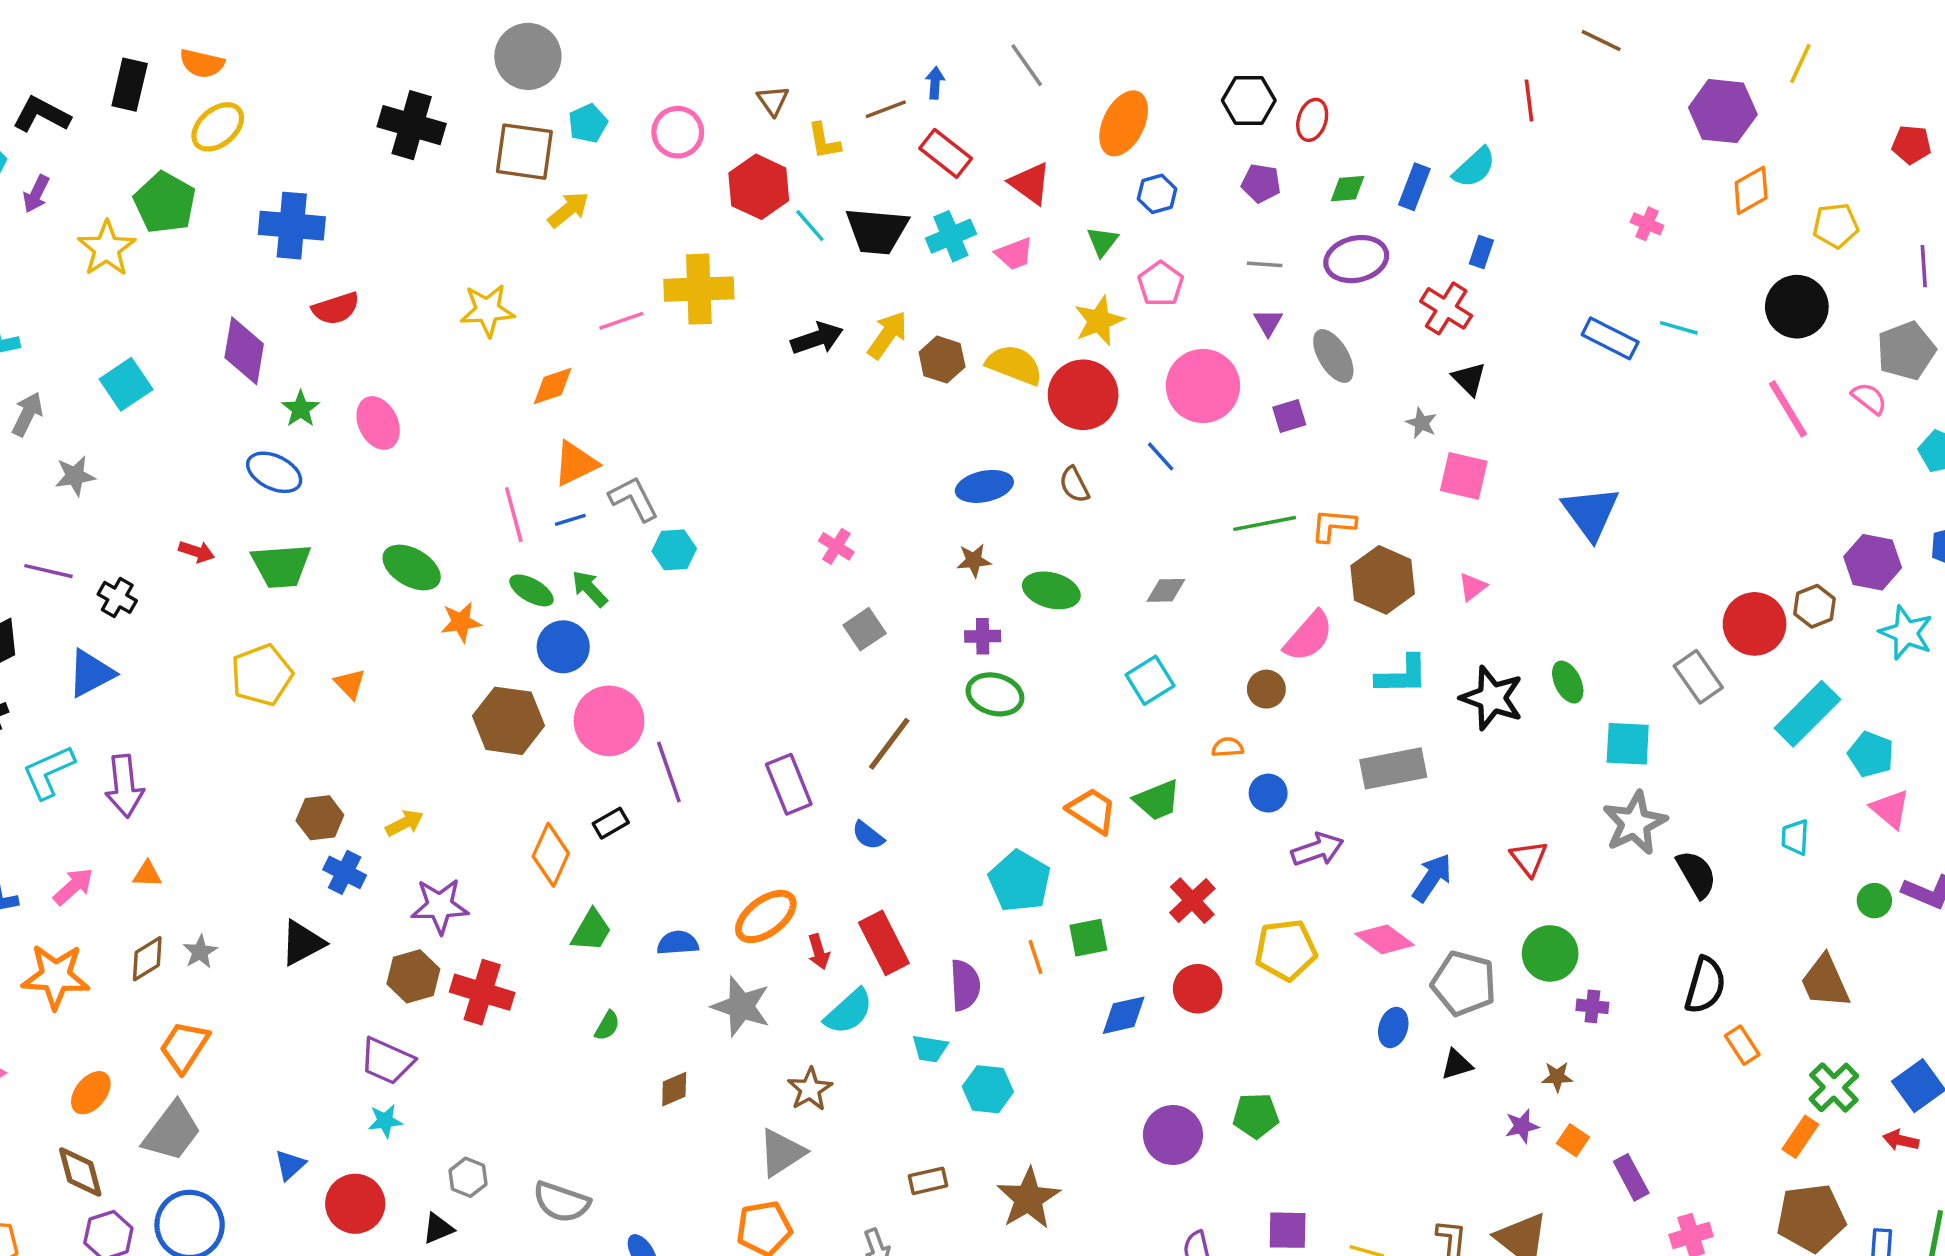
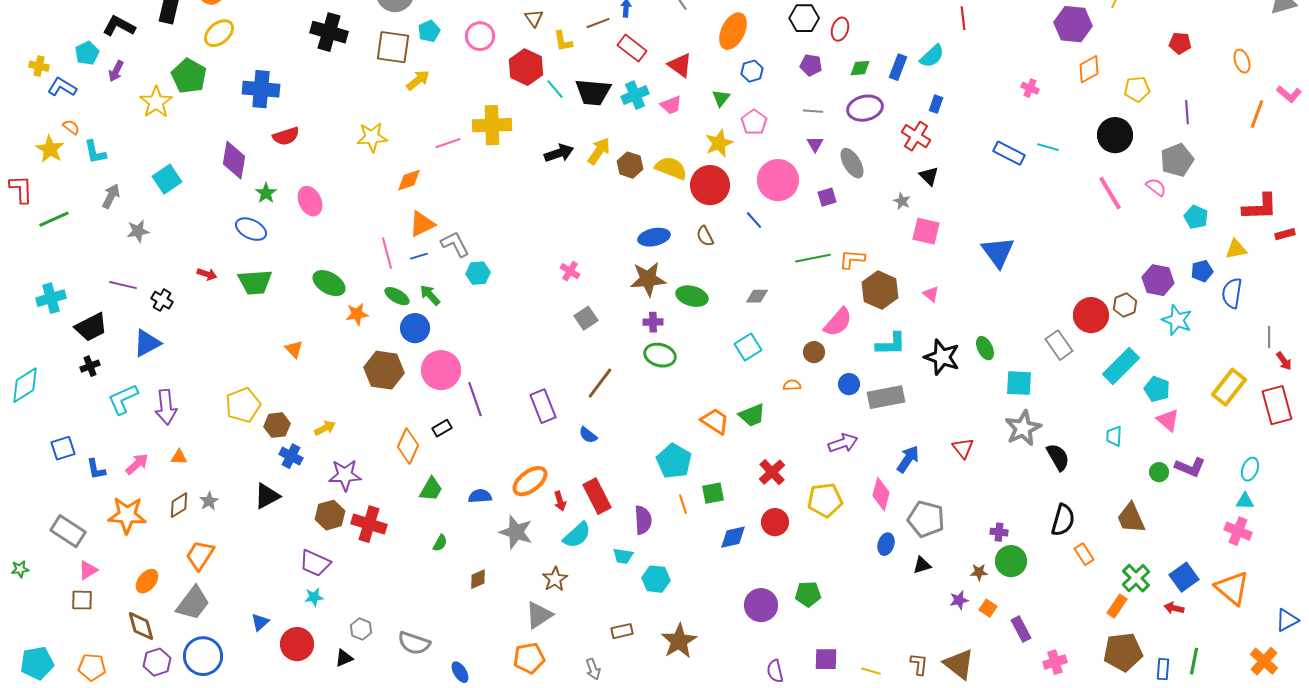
brown star: (974, 560) -> (648, 279), size x1.8
pink triangle: (1473, 587) -> (931, 294), turned -42
yellow pentagon: (262, 675) -> (243, 405), moved
blue circle: (1268, 793) -> (849, 384), moved
pink diamond: (1384, 939) -> (881, 494), turned 68
green circle: (1550, 953) -> (1011, 561), moved

